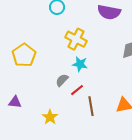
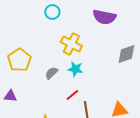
gray semicircle: (62, 80) -> (51, 73), moved
purple triangle: (15, 102) -> (10, 96), moved

